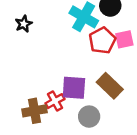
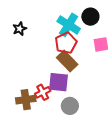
red pentagon: (102, 41) -> (66, 43), moved
brown rectangle: (110, 86) -> (67, 61), moved

